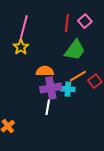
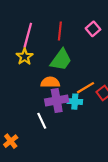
red line: (67, 23) -> (60, 31), moved
green trapezoid: (75, 50) -> (61, 60), moved
white line: (48, 107) -> (42, 121), moved, turned -35

